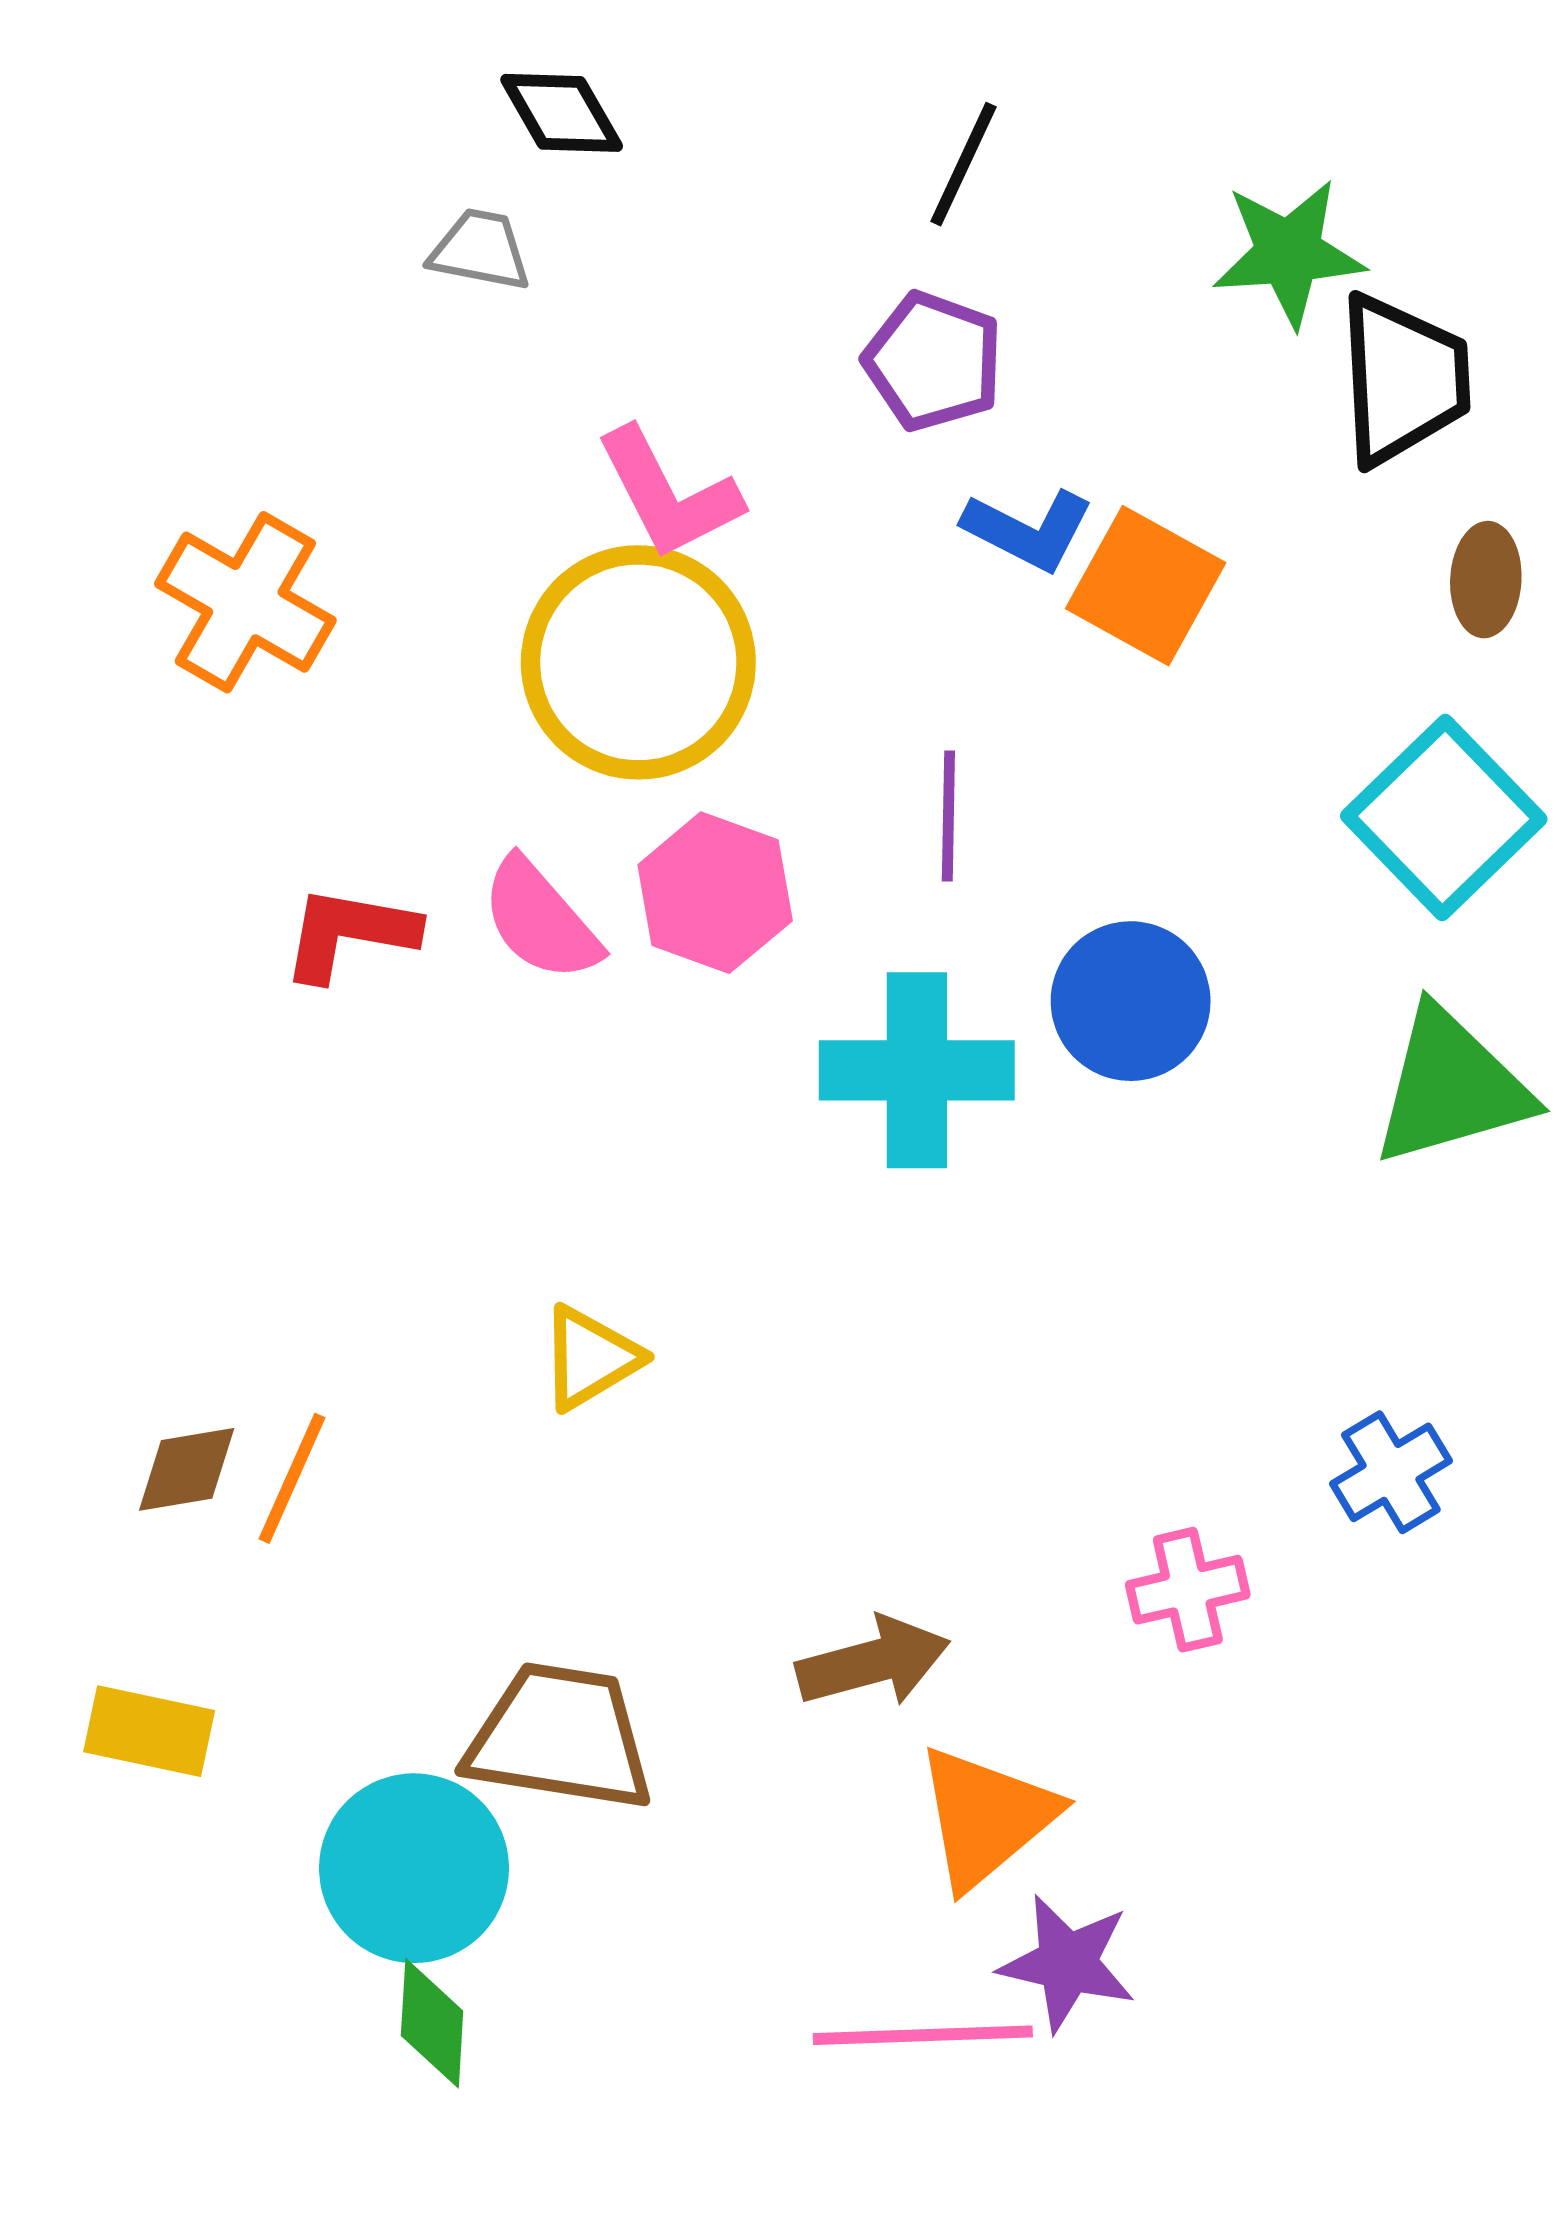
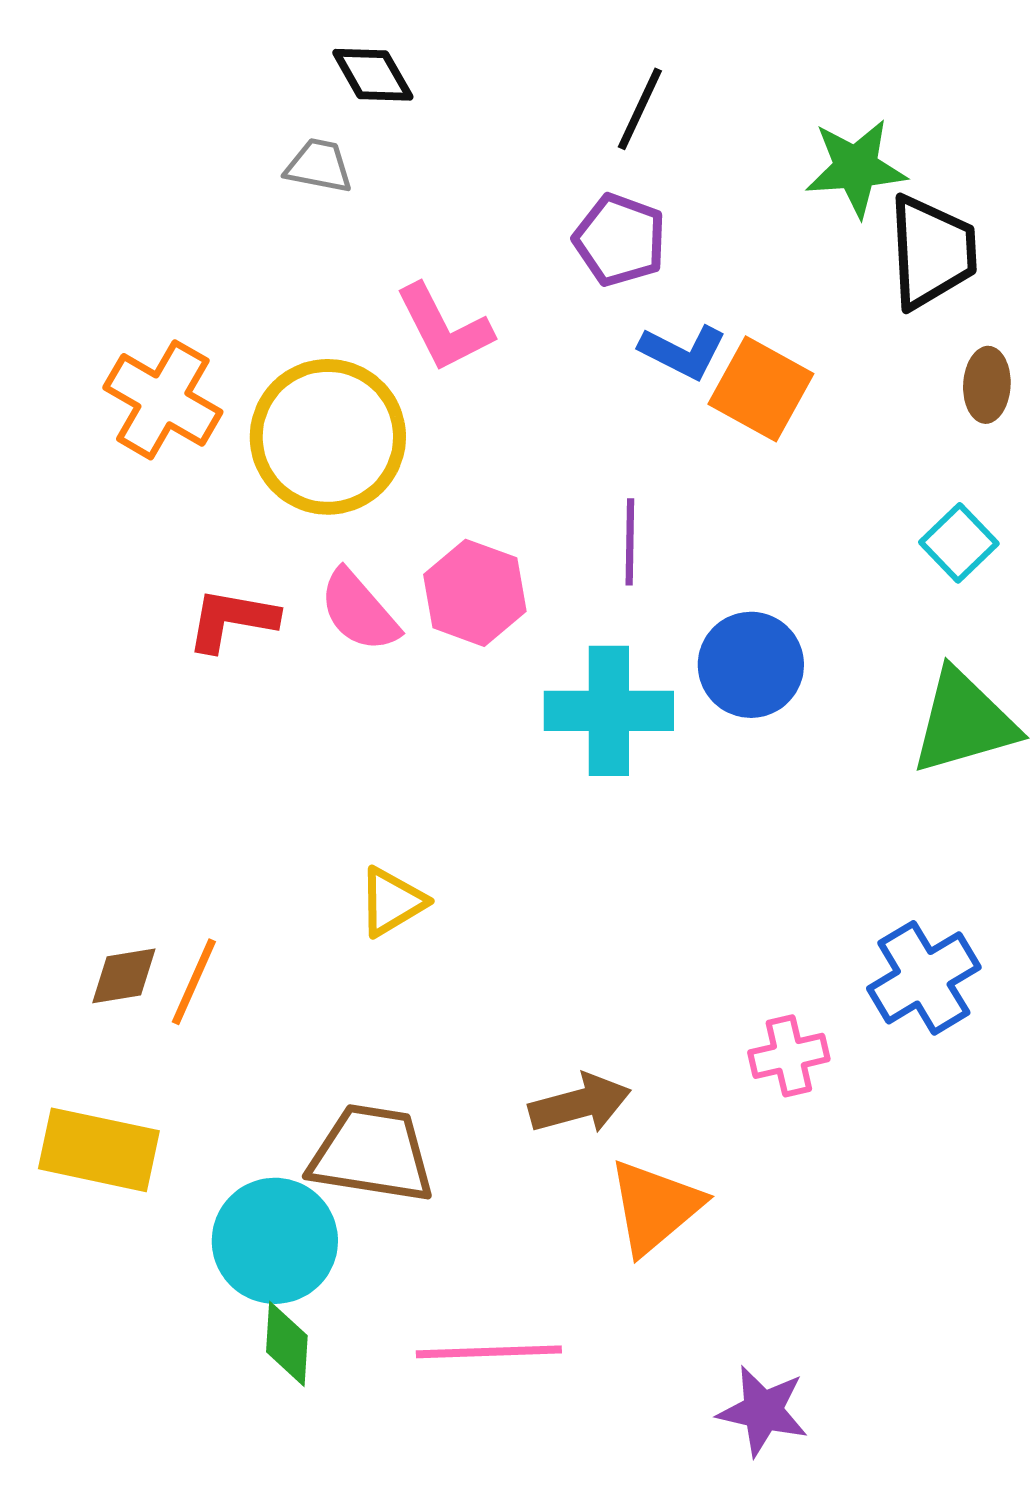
yellow circle: (638, 662) -> (328, 437), moved
cyan square: (1444, 817) -> (959, 543), size x0.6
blue cross: (1391, 1472) -> (924, 978), size x1.4
yellow rectangle: (149, 1731) -> (99, 1150), size x1.4
purple star: (1067, 1963) -> (763, 1411), moved
pink line: (923, 2035) -> (489, 1352), moved

